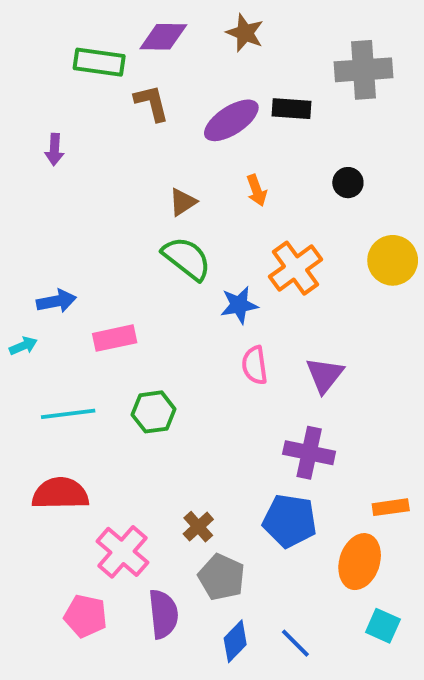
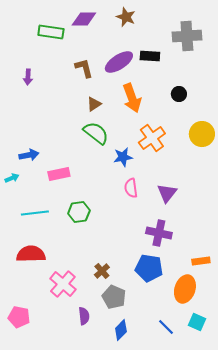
brown L-shape: (152, 103) -> (84, 68), moved
orange arrow: (257, 190) -> (132, 98), size x1.8
purple semicircle: (163, 614) -> (84, 316), size x0.7
pink pentagon: (86, 616) -> (19, 317), moved
blue line: (295, 643) -> (166, 327), moved

